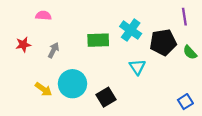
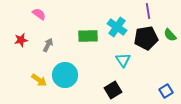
pink semicircle: (43, 16) -> (39, 14), turned 32
purple line: (184, 17) -> (148, 11), moved
green semicircle: (190, 52) -> (170, 35), moved
black square: (106, 97) -> (113, 90), moved

